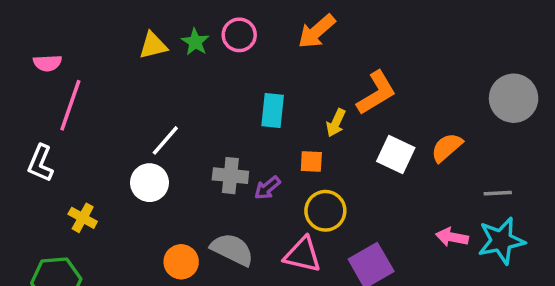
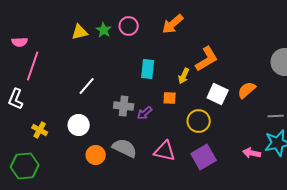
white circle: (149, 183) -> (79, 125), moved
yellow circle: (325, 211) -> (199, 121), moved
pink arrow: (452, 237) -> (252, 153), moved

